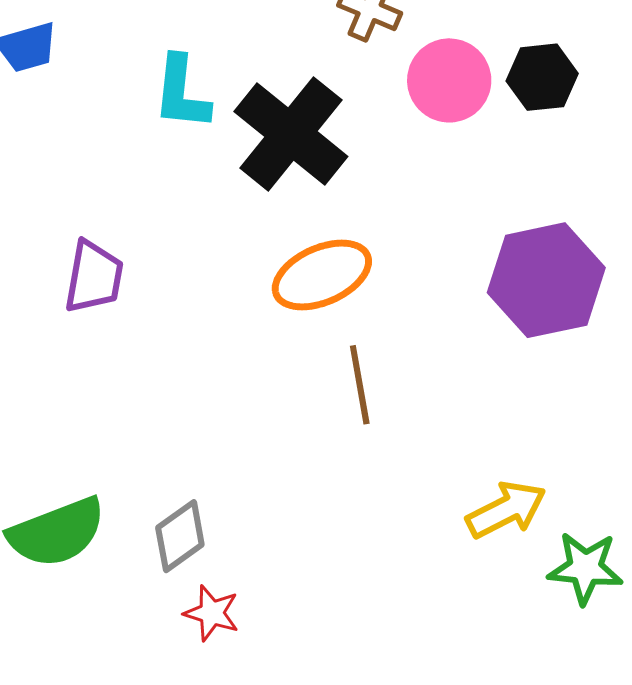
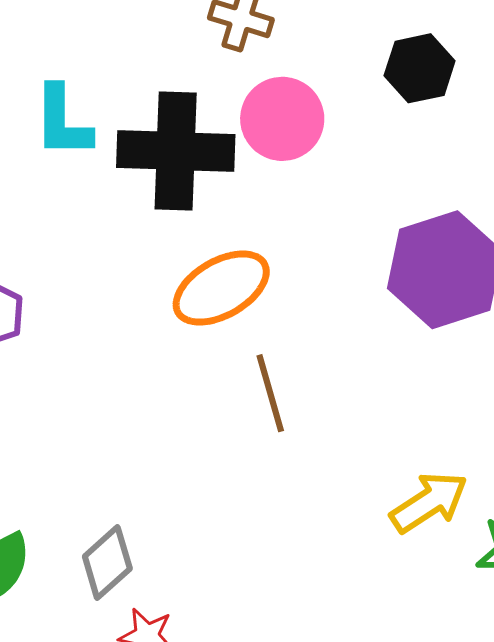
pink circle: (449, 80) -> (282, 119), moved
black cross: (291, 134) -> (176, 151), turned -31

